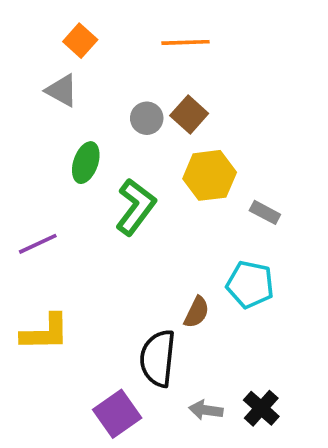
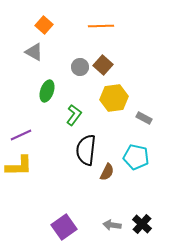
green L-shape: (136, 207) -> (74, 115), size x0.7
yellow L-shape: (45, 332) -> (19, 166), moved
black semicircle: (158, 358) -> (86, 150), moved

